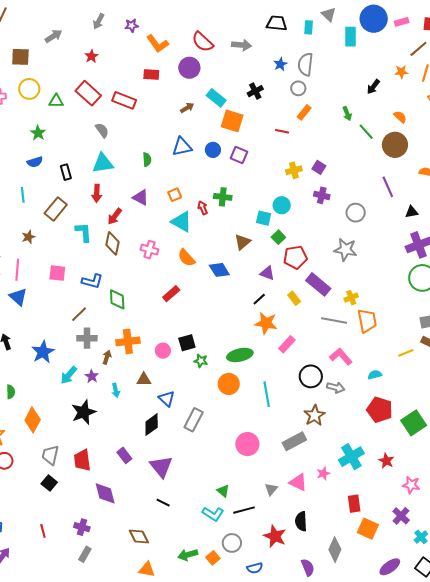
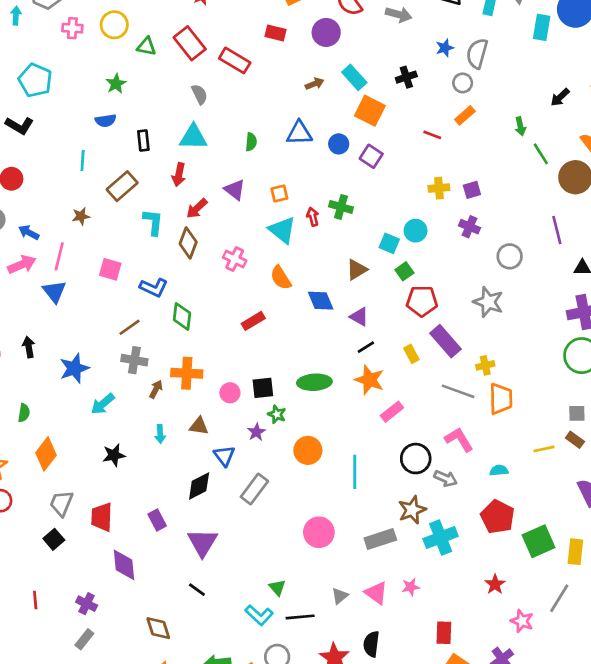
purple square: (319, 167) -> (472, 190), turned 32
purple triangle: (267, 273) -> (359, 317), moved
green ellipse: (240, 355) -> (314, 382), moved
purple star: (92, 376) -> (256, 432), moved
black star: (84, 412) -> (114, 455), size x0.7
cyan cross: (351, 457) -> (441, 538), moved

